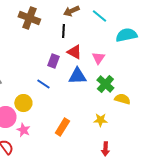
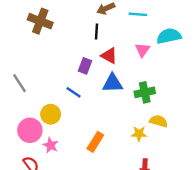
cyan line: (99, 16) -> (138, 14), turned -35
brown cross: (29, 18) -> (40, 21), moved
pink triangle: (98, 58) -> (142, 50), moved
green cross: (105, 84) -> (145, 92), turned 36
yellow semicircle: (122, 99) -> (159, 121), moved

